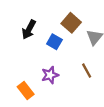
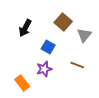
blue square: (54, 42) -> (48, 47), moved
brown line: (87, 71) -> (77, 65), turned -40

